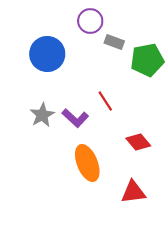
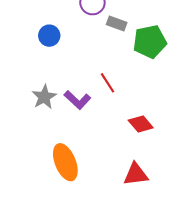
blue circle: (47, 54) -> (49, 36), size x0.6
orange ellipse: (87, 163) -> (65, 162), moved

